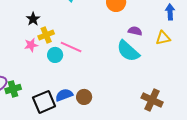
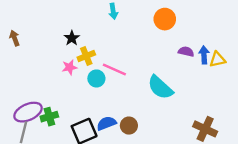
blue arrow: (170, 12) -> (204, 55), moved
cyan semicircle: (128, 51) -> (160, 87), moved

